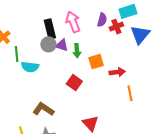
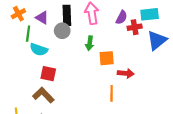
purple triangle: (62, 45) -> (42, 18), moved
red square: (74, 83) -> (48, 74), moved, turned -35
orange line: (130, 93) -> (112, 93), moved

